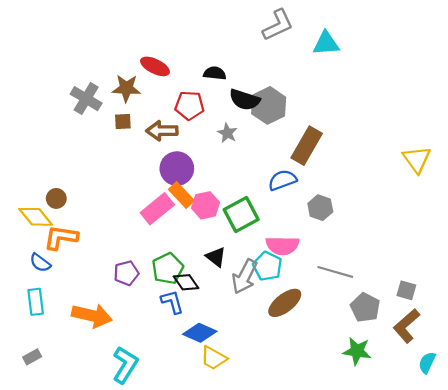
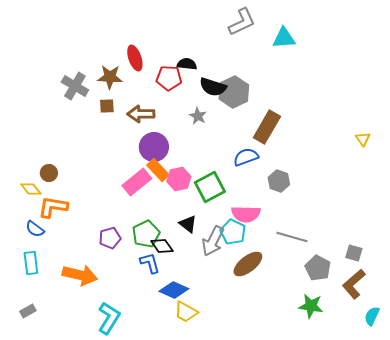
red ellipse: (155, 66) -> (135, 58), turned 45
red pentagon: (189, 105) -> (169, 78), moved
yellow triangle: (417, 159) -> (363, 139), size x0.6
yellow diamond: (36, 217) -> (31, 189), size x0.7

